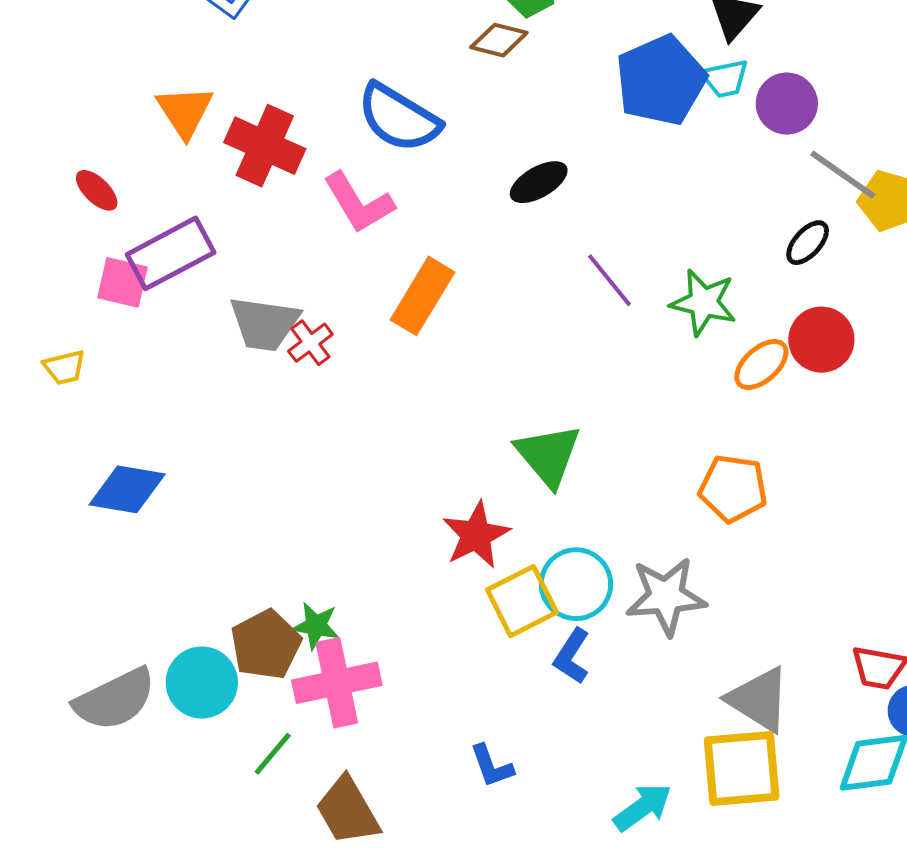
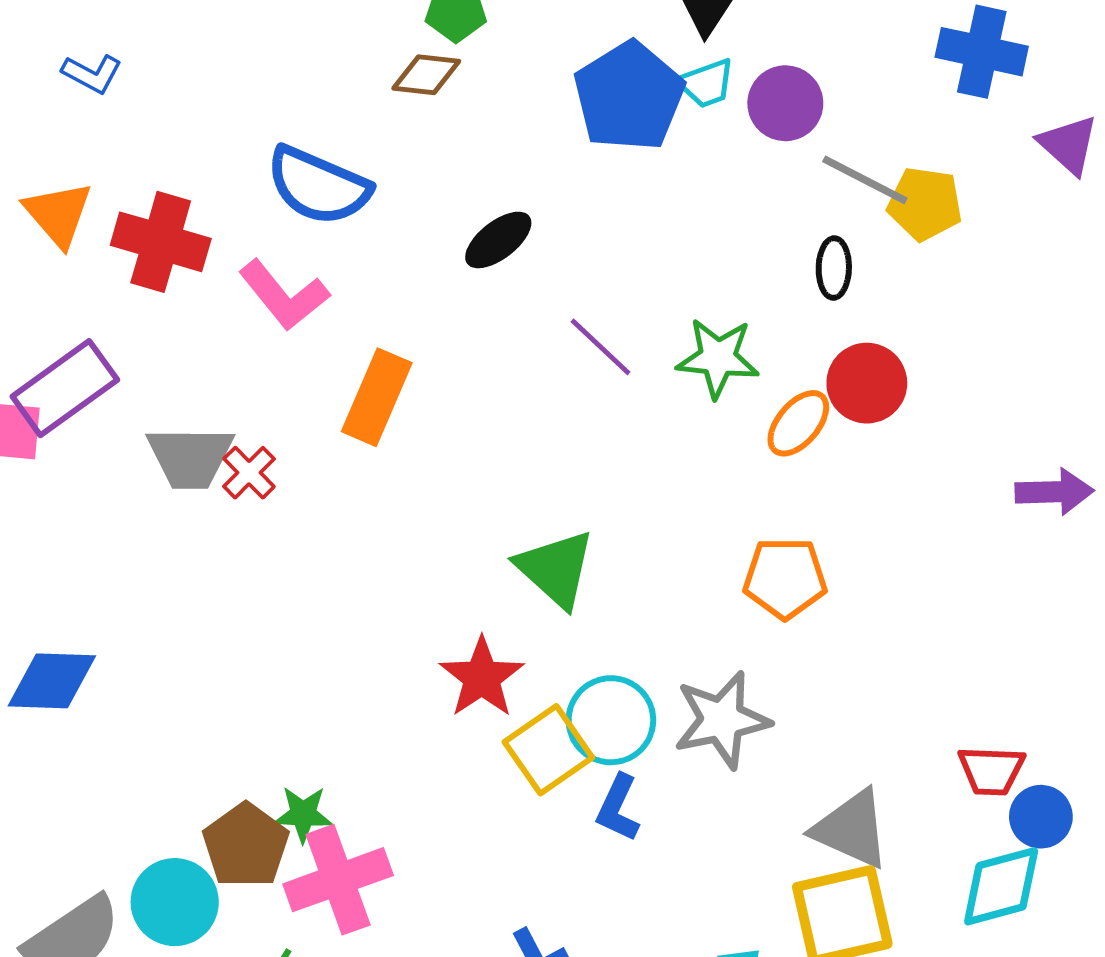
black ellipse: (808, 243) -> (834, 268), turned -33

